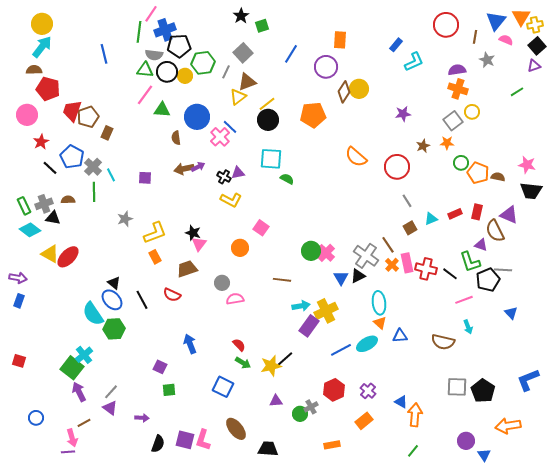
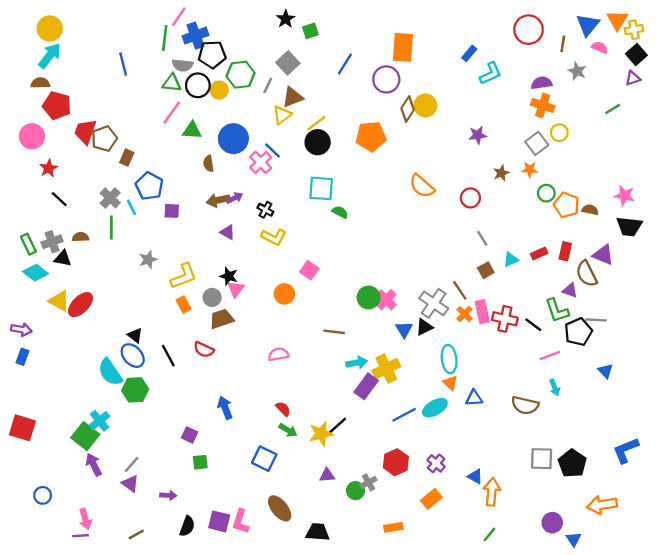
orange rectangle: (340, 40) -> (403, 47), size x1.4
blue pentagon: (72, 157) -> (149, 186), moved
red circle: (397, 167) -> (470, 198), size x0.7
purple triangle: (238, 173) -> (227, 232), moved, turned 40
gray circle: (222, 283) -> (212, 297), moved
red square: (19, 361) -> (22, 428), size x1.6
brown line: (84, 423) -> (136, 534), moved

